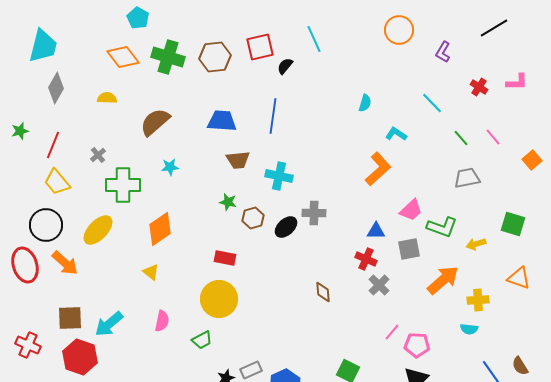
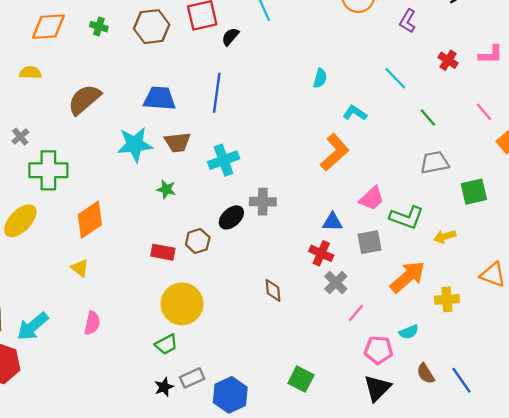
orange diamond: (123, 57) -> (48, 27), turned -56
green cross: (168, 57) -> (99, 27), size x0.5
pink line: (493, 137) -> (484, 112), moved
cyan star: (170, 167) -> (135, 144), moved, size x1.8
cyan cross: (279, 176) -> (224, 160), turned -32
brown hexagon: (253, 218) -> (198, 241), moved
green square: (513, 224) -> (474, 192), moved, turned -30
yellow circle: (219, 299) -> (182, 304), moved
cyan semicircle: (469, 329) -> (409, 332), moved, turned -30
pink line: (392, 332) -> (356, 313), moved
green trapezoid: (202, 340) -> (166, 344), moved
brown semicircle: (520, 366) -> (426, 373), moved

